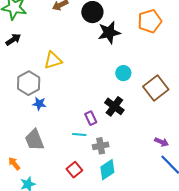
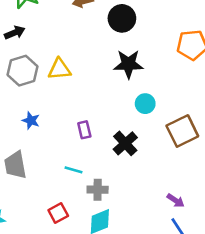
black star: (109, 33) -> (128, 64), moved
gray hexagon: (29, 83) -> (23, 71), moved
purple rectangle: (91, 118) -> (84, 130), moved

